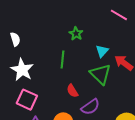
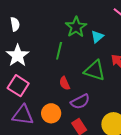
green star: (76, 34) -> (76, 27), size x1.5
cyan triangle: (102, 51) -> (97, 37), moved
green triangle: (100, 74) -> (95, 71), turned -35

